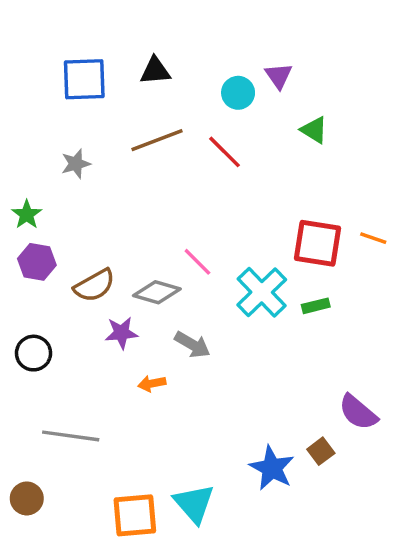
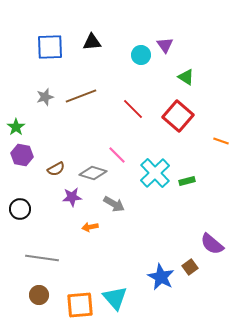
brown line: (157, 140) -> (81, 96), moved
red line: (225, 152) -> (133, 109), moved
red square: (317, 243) -> (178, 116), moved, turned 32
brown semicircle: (94, 285) -> (56, 169), size x0.7
brown circle: (27, 498) -> (39, 295), moved

